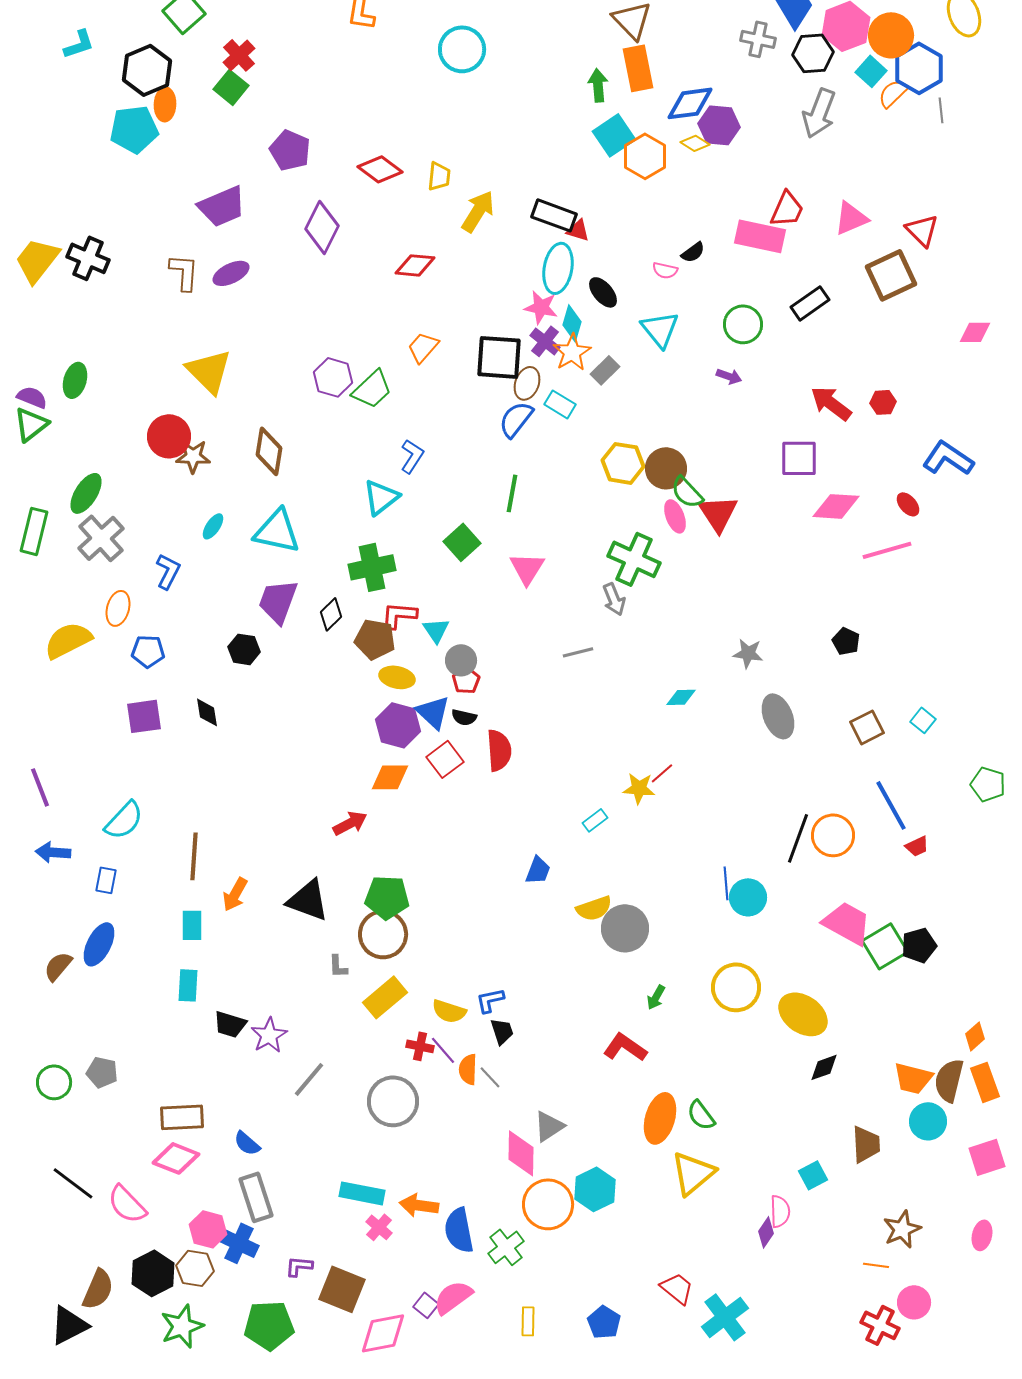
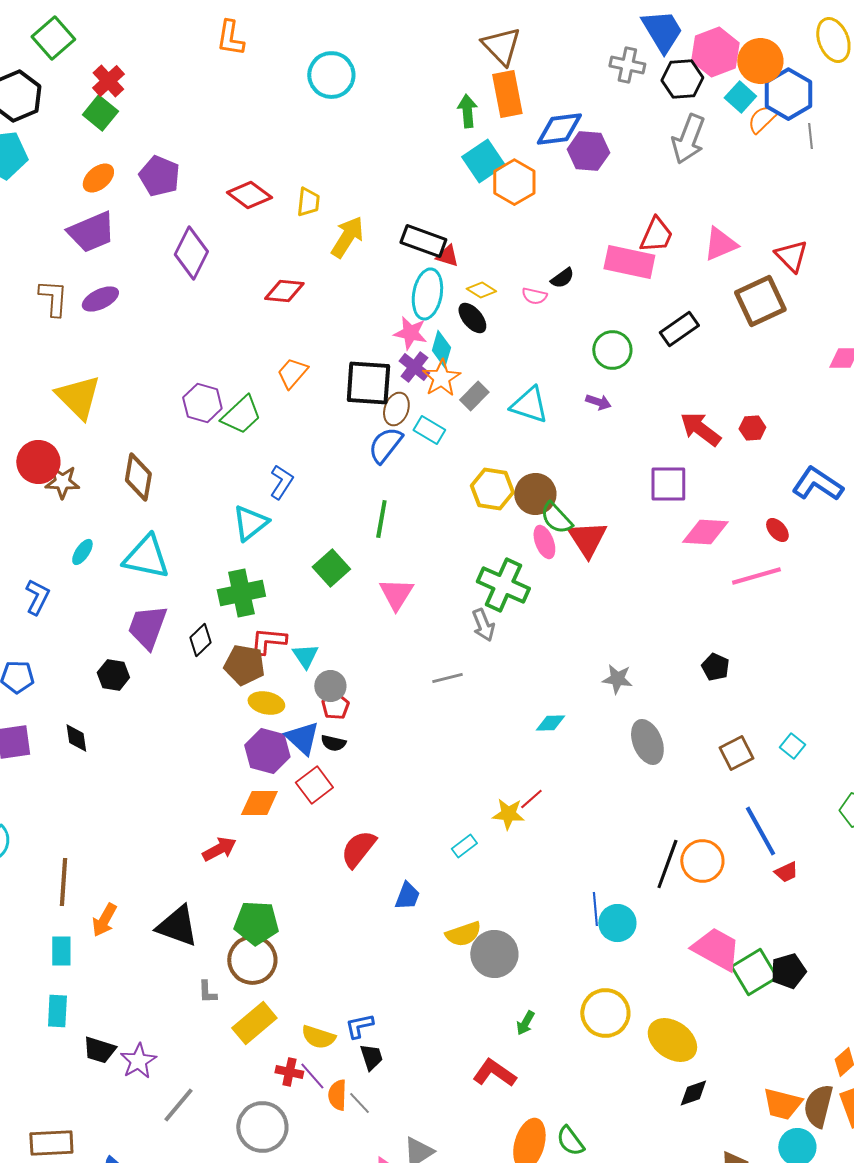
orange ellipse: (165, 104) -> (98, 178), moved, turned 48
yellow diamond: (695, 143) -> (481, 290), moved
cyan triangle: (660, 329) -> (529, 405), moved, turned -33
red semicircle: (499, 750) -> (358, 849), moved, turned -138

